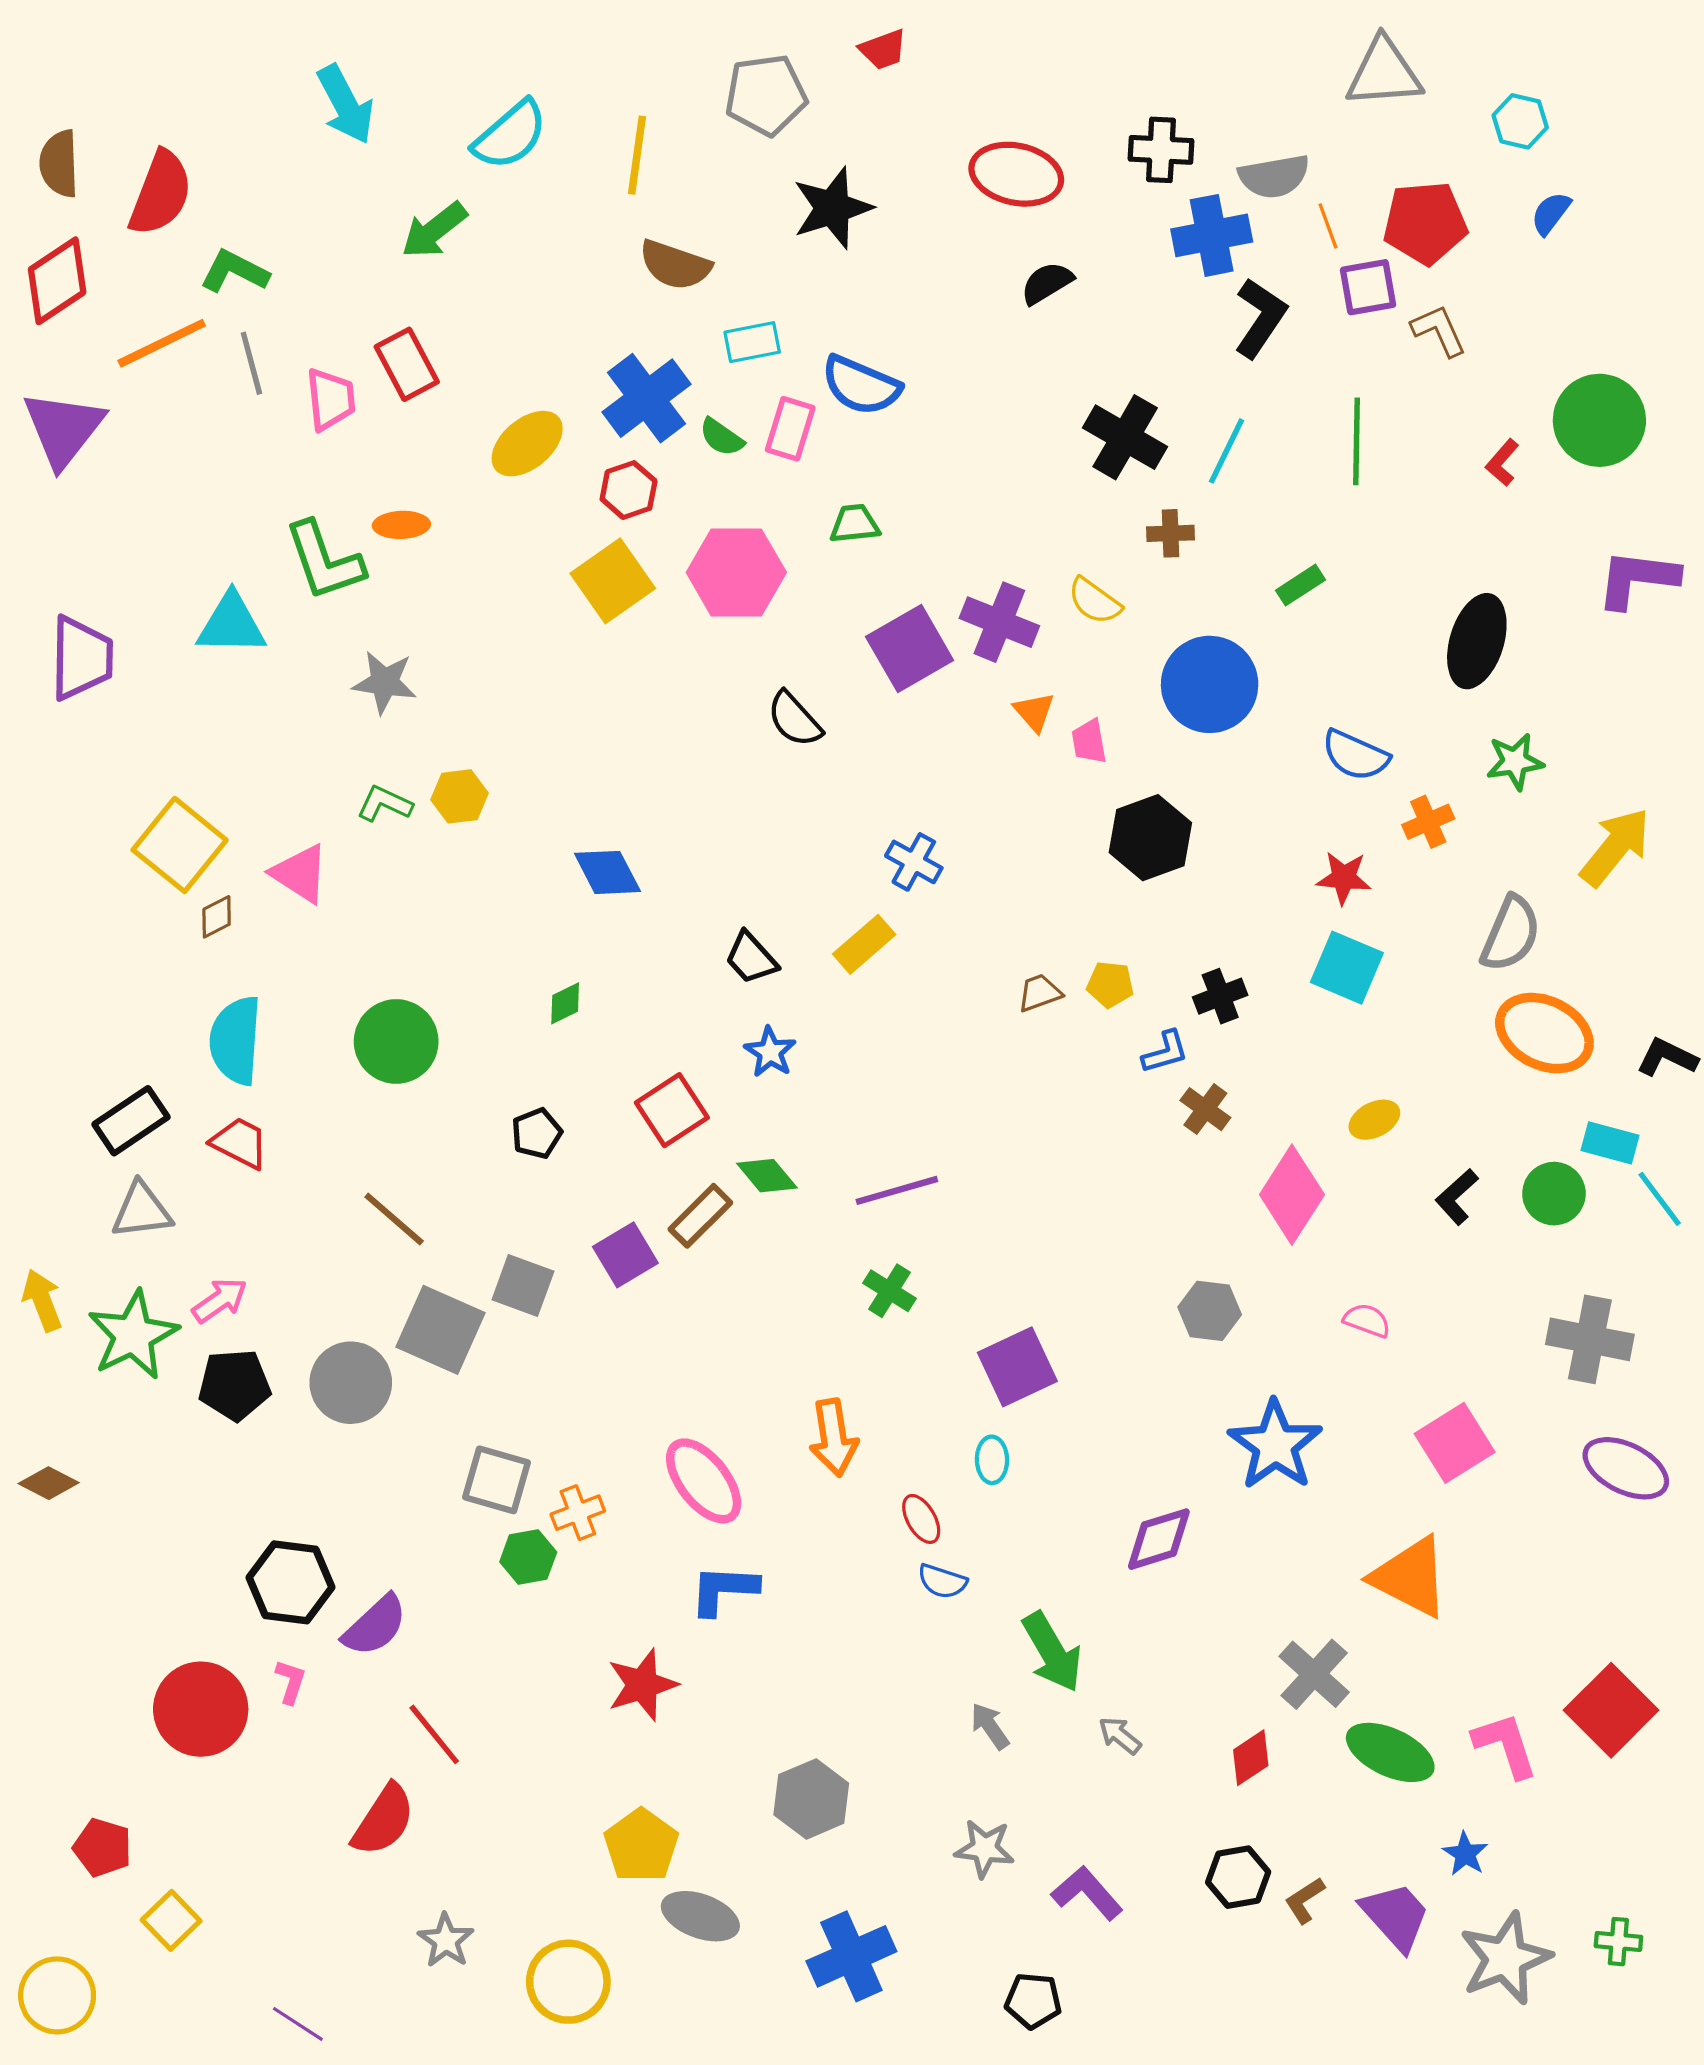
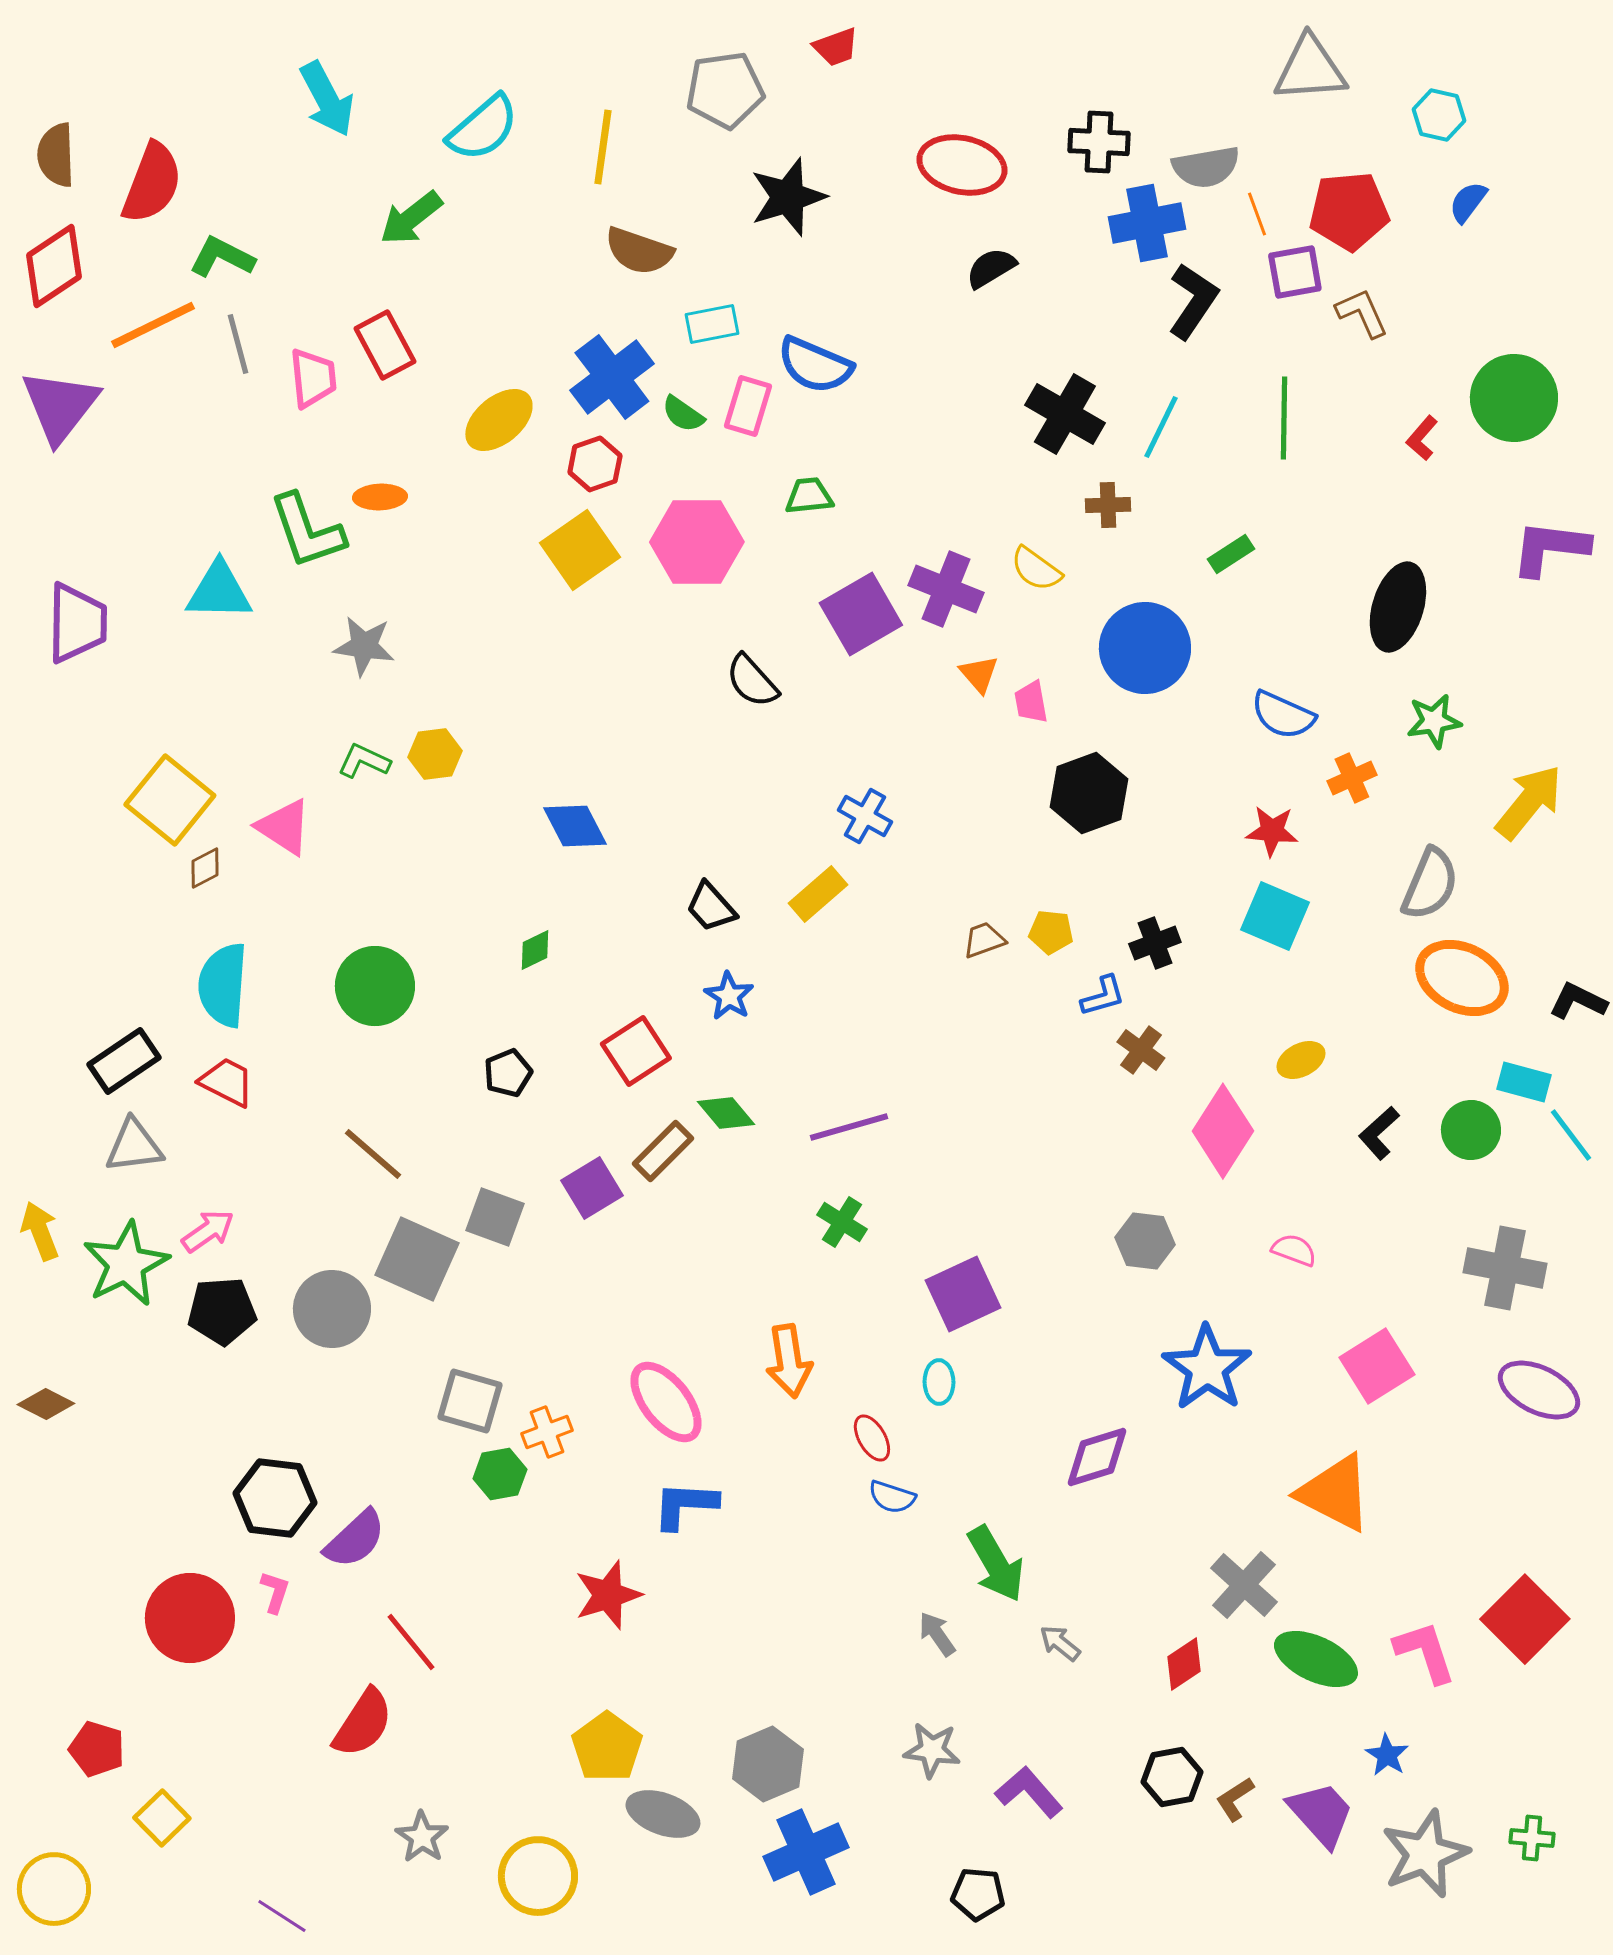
gray hexagon: (811, 1799) -> (768, 1764), moved

